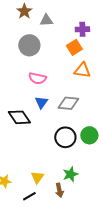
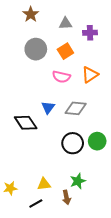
gray triangle: (46, 20) -> (65, 24), moved
orange square: (74, 47) -> (65, 51), moved
orange triangle: (82, 70) -> (90, 75), turned -42
pink semicircle: (37, 78) -> (61, 77), moved
yellow triangle: (37, 177) -> (44, 184), turned 48

